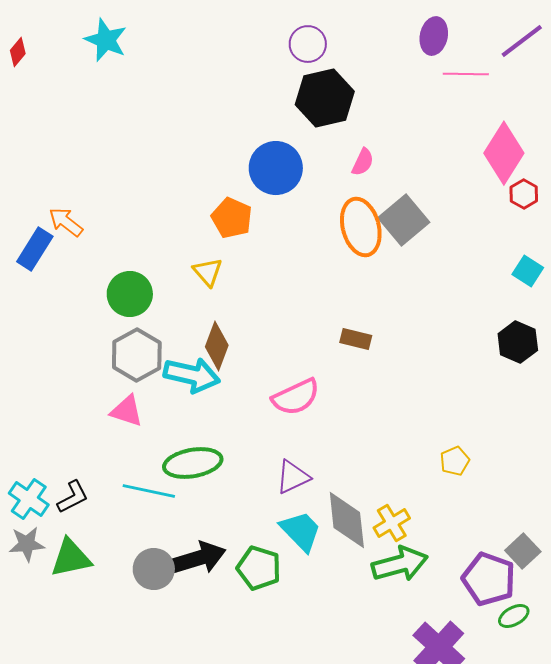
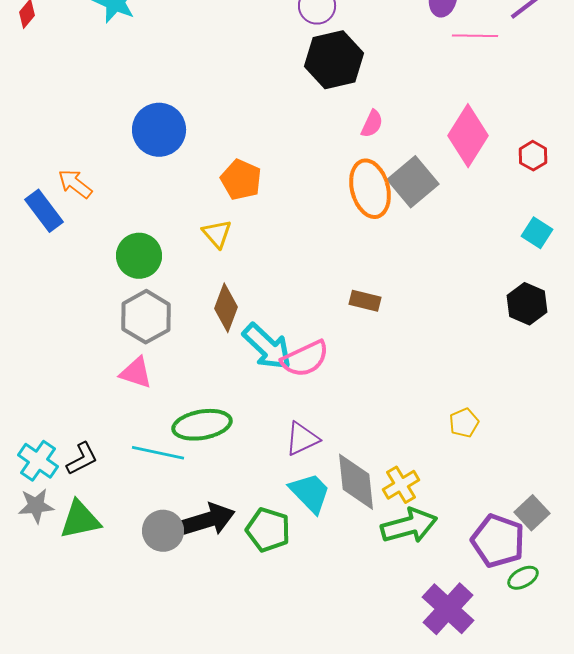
pink diamond: (504, 153) -> (468, 136), moved
blue circle: (276, 168) -> (159, 130), moved
blue rectangle: (35, 249) -> (44, 211), turned -69
cyan arrow: (192, 375) -> (267, 347), moved, turned 30

